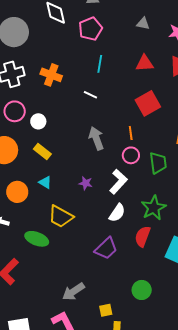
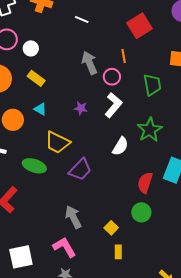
pink circle: (131, 155) -> (112, 77), moved
white semicircle: (117, 213) -> (120, 146), moved
red semicircle: (143, 236) -> (145, 183), moved
purple trapezoid: (106, 248) -> (80, 170), moved
gray arrow: (73, 292) -> (73, 217), turned 100
yellow square: (106, 310) -> (111, 228), moved, turned -32

